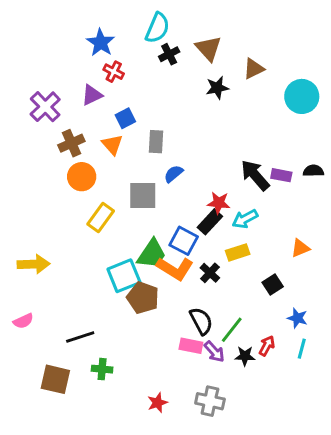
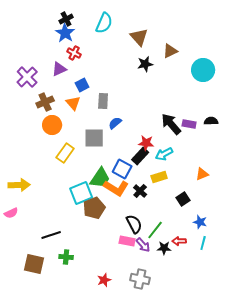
black cross: (169, 54) -> (66, 19), moved
brown pentagon: (143, 298) -> (94, 208), turned 30
pink semicircle: (23, 321) -> (11, 213), moved
red arrow: (267, 346) -> (179, 241), turned -120

